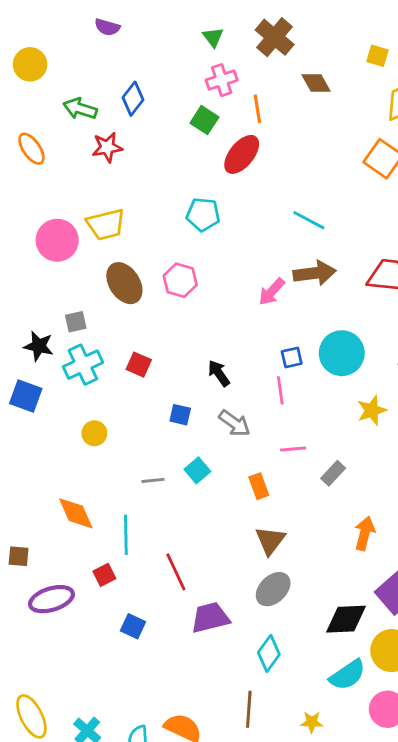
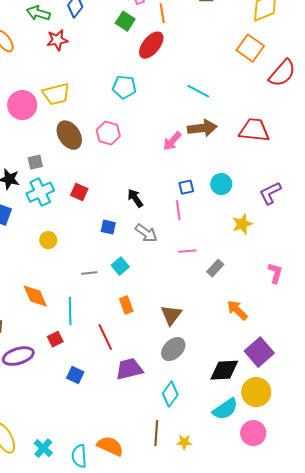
cyan circle: (342, 353) -> (221, 184), size x0.7
orange rectangle: (259, 486) -> (126, 305), moved
orange arrow: (365, 533) -> (237, 310), turned -60
yellow star: (312, 722) -> (184, 442), moved

